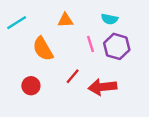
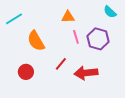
cyan semicircle: (110, 19) -> (110, 12), moved, turned 32
orange triangle: (65, 20) -> (68, 17), moved

